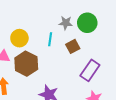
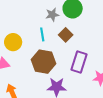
brown hexagon: (26, 64) -> (44, 62), moved
purple rectangle: (90, 70) -> (79, 62), moved

